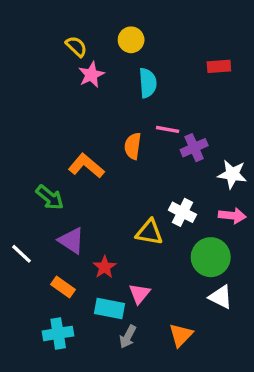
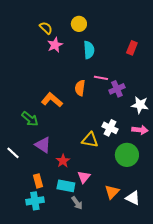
red rectangle: (219, 66) -> (132, 48), moved, turned -64
orange rectangle: (63, 287) -> (38, 181), moved, turned 40
white triangle: (221, 297) -> (133, 198), moved
orange triangle: (181, 335) -> (112, 192), moved
gray arrow: (128, 337) -> (77, 203), turned -64

